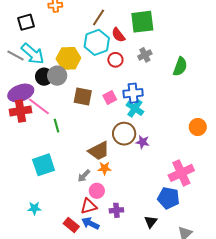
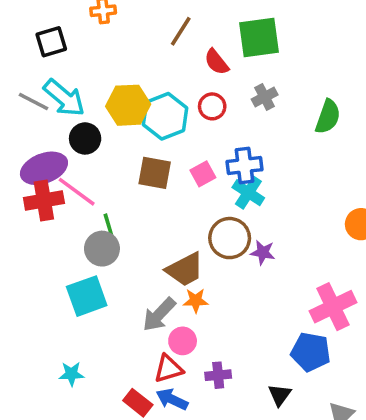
cyan hexagon: (97, 42) -> (165, 116), moved
gray circle: (57, 76) -> (102, 249), moved
gray arrow: (84, 176) -> (159, 315), size x1.5

